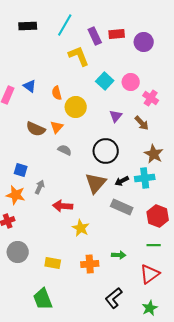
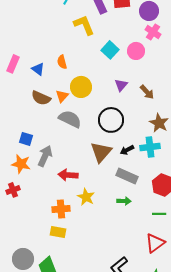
blue triangle: (30, 86) -> (38, 69), moved
pink cross: (151, 98) -> (153, 32), moved
yellow circle: (76, 107) -> (81, 87), moved
gray semicircle: (65, 150) -> (70, 119), size x1.6
gray arrow: (40, 187) -> (45, 156), size x1.5
gray circle: (18, 252) -> (23, 259), moved
green arrow: (119, 255) -> (124, 201), moved
orange cross: (90, 264) -> (61, 209), moved

